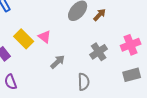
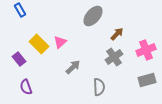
brown arrow: (100, 15) -> (117, 34), moved
pink triangle: (45, 37) -> (60, 42), turned 40

